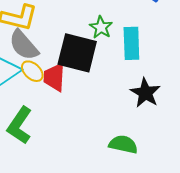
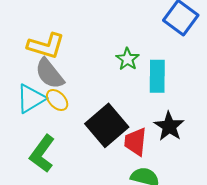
black square: (77, 53) -> (107, 125), moved, turned 33
red trapezoid: (54, 77) -> (135, 142), moved

